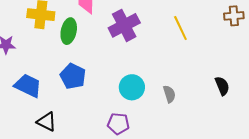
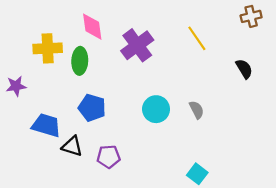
black semicircle: (222, 86) -> (244, 69), moved
black triangle: (47, 122) -> (72, 146), moved
purple pentagon: (118, 124) -> (109, 157), moved

